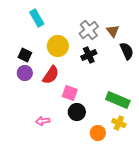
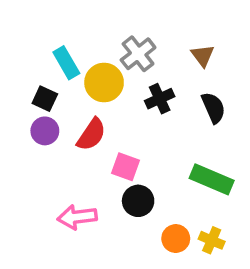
cyan rectangle: (37, 18) -> (66, 63), moved
gray cross: (89, 30) -> (138, 54), moved
black semicircle: (127, 51) -> (213, 108), moved
pink arrow: (43, 121) -> (77, 217), size x1.5
yellow cross: (119, 123) -> (212, 240), moved

